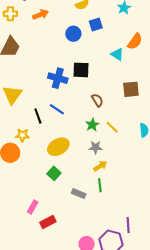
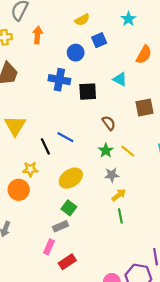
orange arrow: (41, 15) -> (38, 35), turned -56
cyan triangle: (117, 54) -> (120, 79), moved
blue cross: (58, 78) -> (59, 80), moved
gray rectangle: (79, 194) -> (61, 226), moved, turned -40

